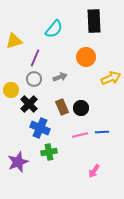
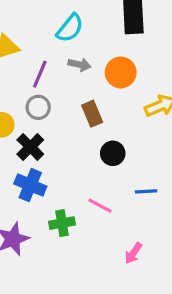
gray arrow: (60, 77) -> (79, 65), moved, turned 32
brown rectangle: (62, 107) -> (92, 114), moved
blue cross: (40, 128) -> (30, 185), moved
pink line: (80, 135) -> (100, 206), moved, turned 42

